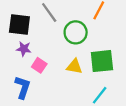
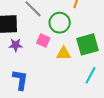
pink square: (39, 65) -> (43, 41), moved

